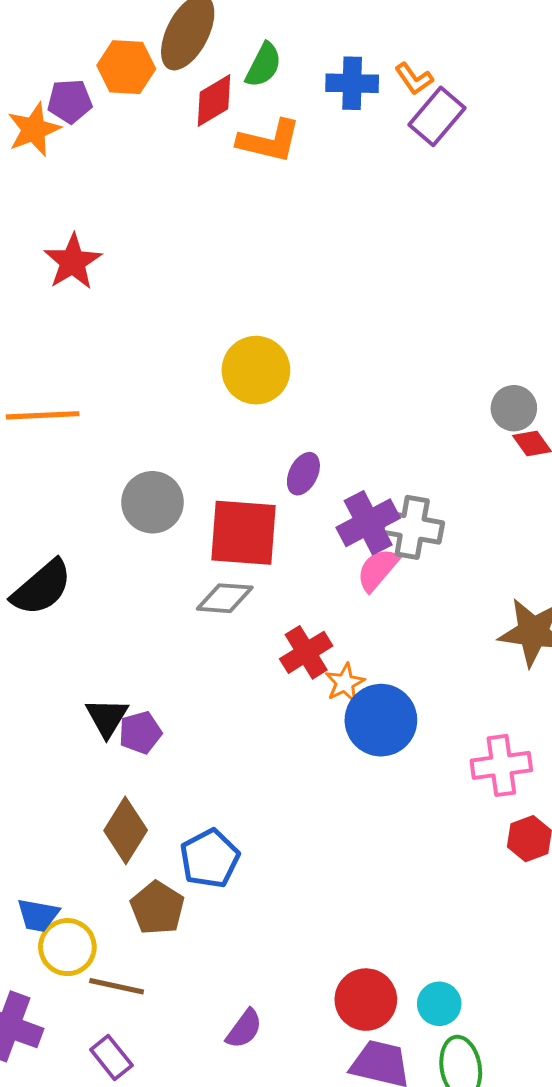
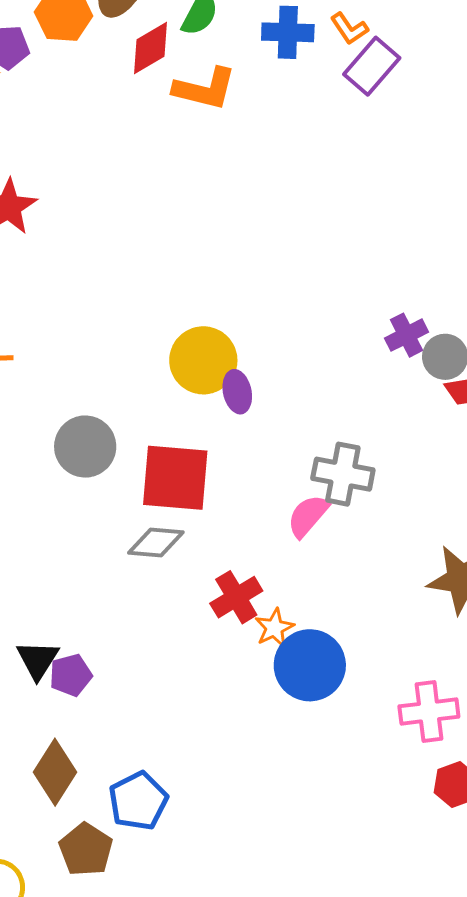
yellow circle: (256, 370) -> (203, 360), moved
purple ellipse: (303, 474) -> (237, 392), moved, turned -39
purple cross: (368, 523) -> (407, 335), moved, size x0.7

